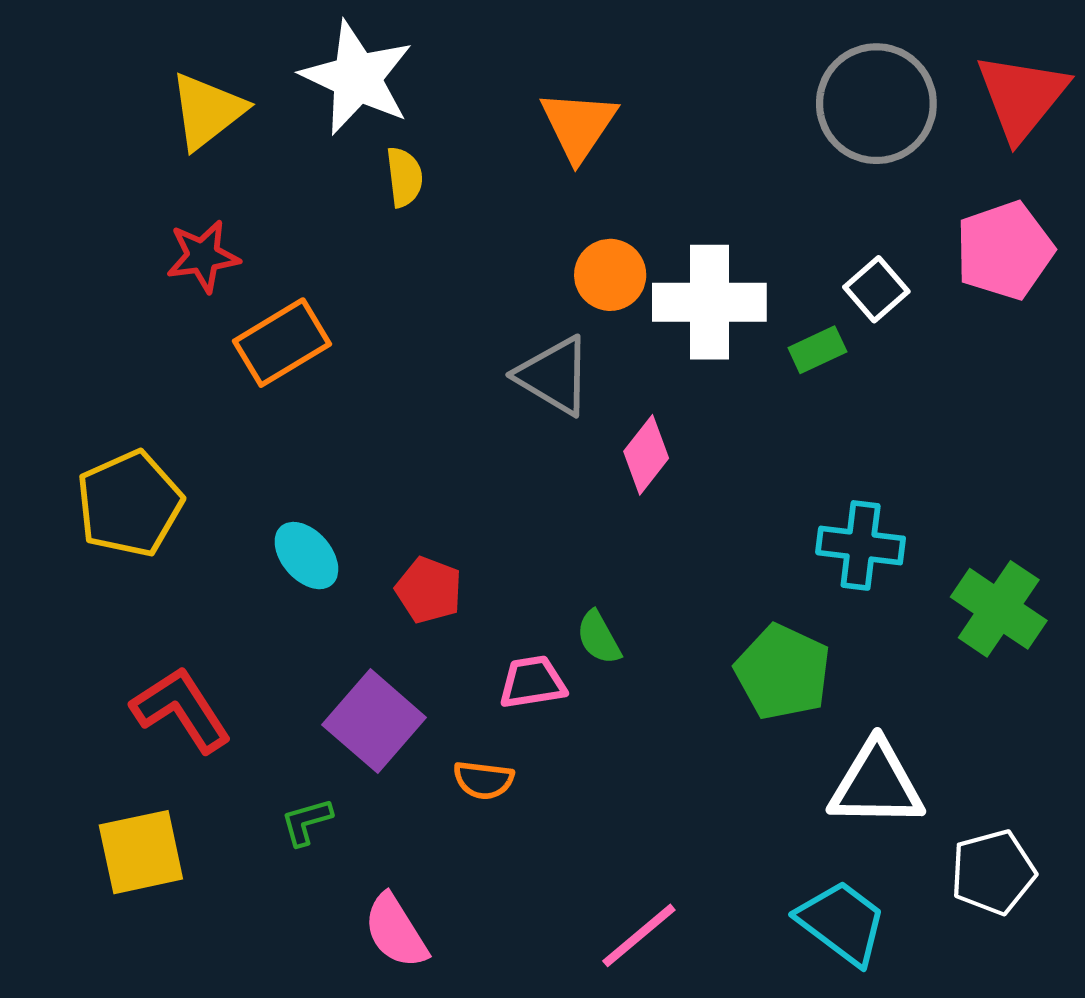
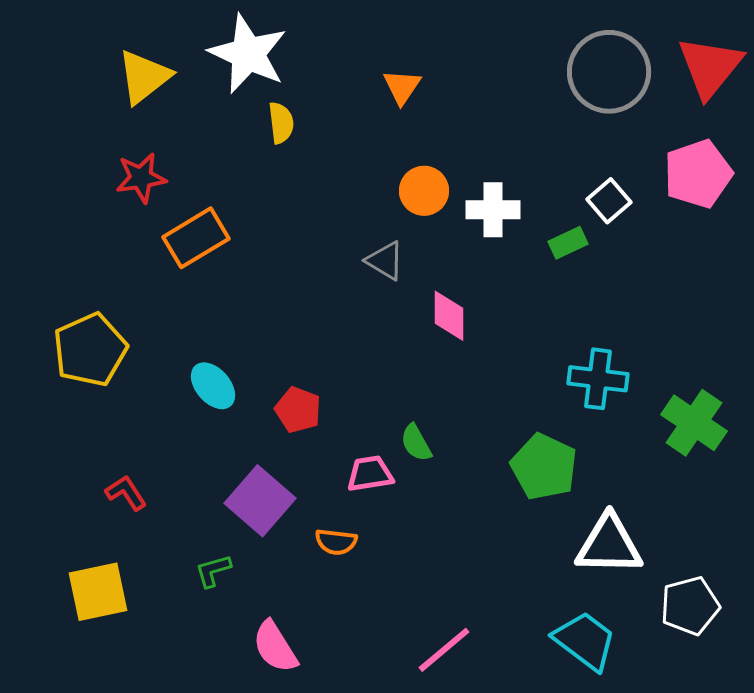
orange triangle: (578, 125) -> (402, 87), size x0.7
white cross: (709, 302) -> (493, 210), size x0.7
gray triangle: (554, 376) -> (385, 261), size x0.7
pink diamond: (646, 455) -> (449, 316), turned -38
red L-shape: (181, 710) -> (126, 493), size x0.6

